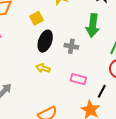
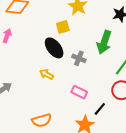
yellow square: (36, 18) -> (63, 27), moved
black ellipse: (45, 41) -> (54, 48), turned -70

